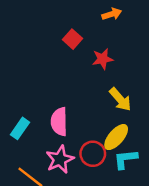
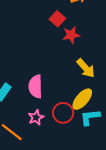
red square: (72, 39) -> (57, 19), moved
pink star: (60, 159) -> (36, 117), size x0.7

